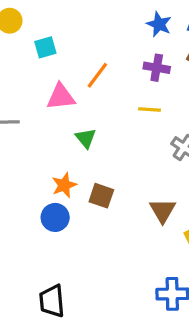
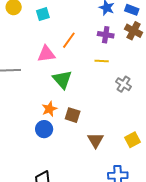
cyan square: (45, 47) -> (43, 14), moved
green triangle: (86, 138) -> (62, 79), size x1.5
brown triangle: (163, 211) -> (96, 140), moved

